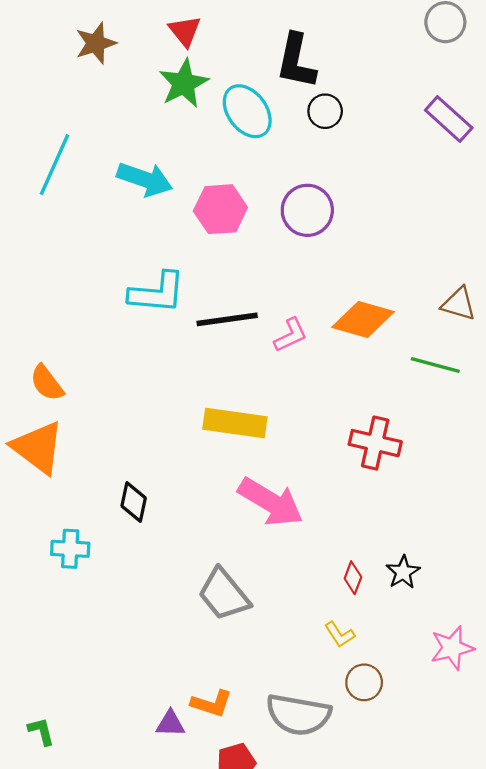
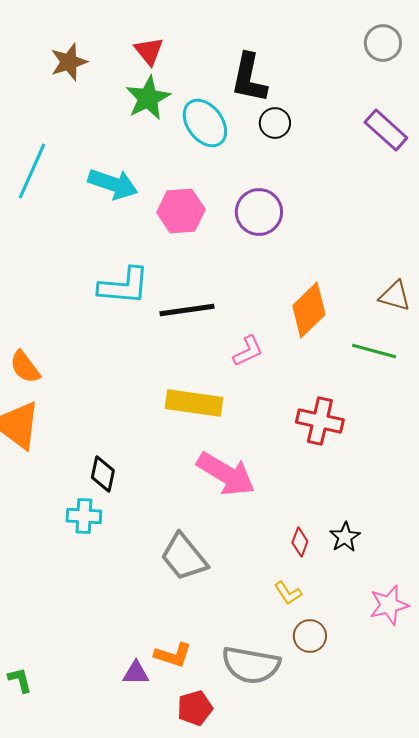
orange diamond: (363, 319) -> (309, 310), turned -60
pink L-shape: (291, 335) -> (248, 351), moved
cyan cross: (70, 549) -> (84, 516), moved

